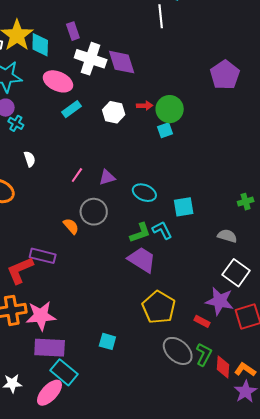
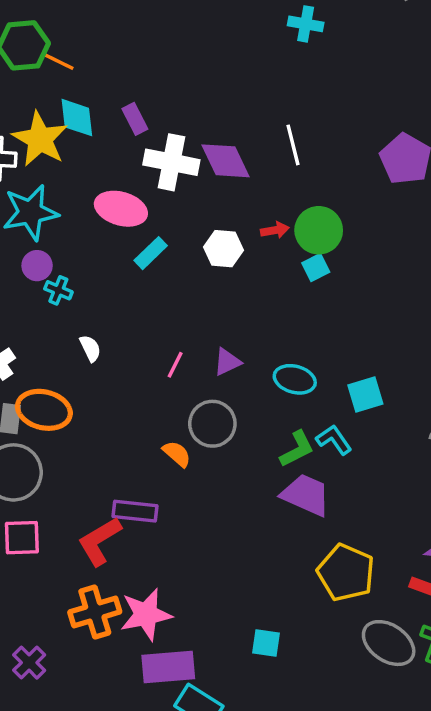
white line: (161, 16) -> (293, 145), moved
cyan diamond: (40, 45) -> (77, 118), moved

